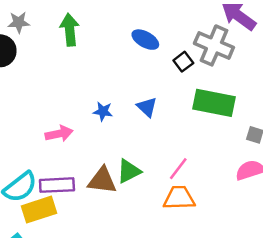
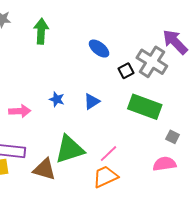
blue triangle: (147, 107) -> (92, 101), turned 36
green triangle: (129, 171) -> (69, 149), size x1.5
brown triangle: (102, 181) -> (44, 169), moved
orange trapezoid: (179, 198) -> (105, 177), turned -32

